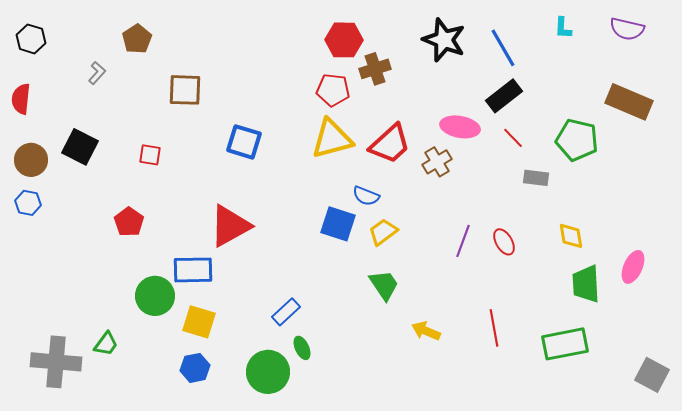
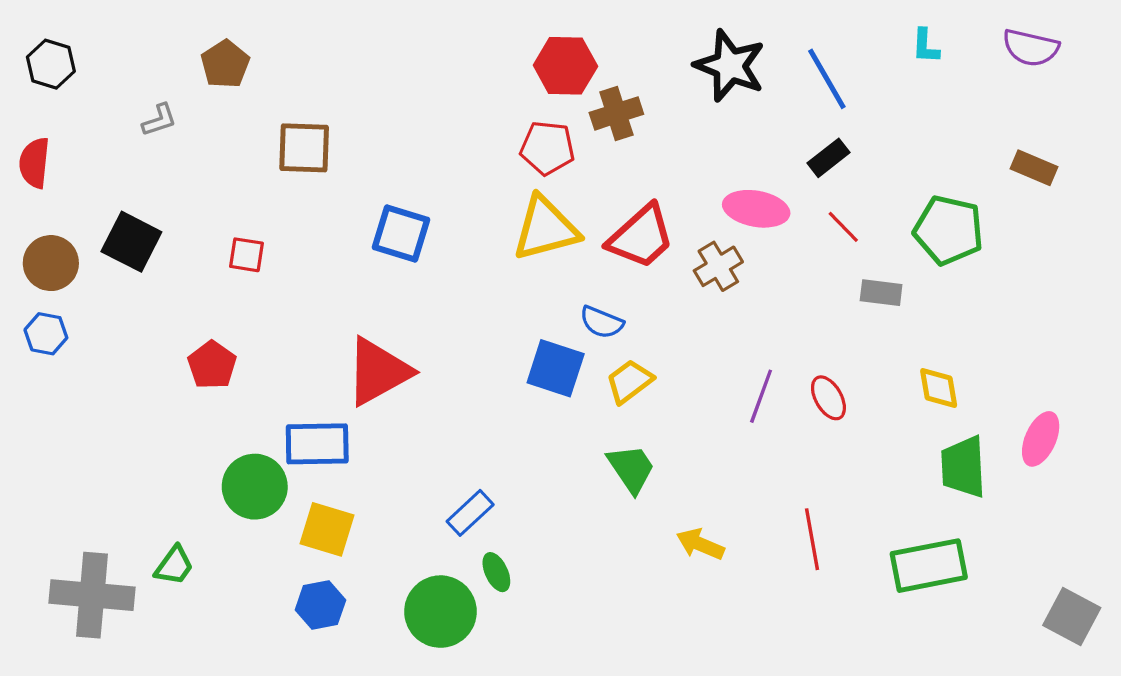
gray L-shape: (97, 73) -> (159, 120), turned 30
black rectangle: (504, 96) -> (828, 158), size x0.7
brown rectangle: (629, 102) -> (1034, 168), size x0.6

